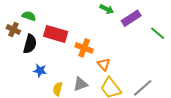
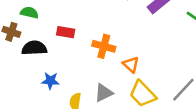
red rectangle: (56, 34) -> (66, 32), size x0.6
black semicircle: (30, 44) -> (34, 48), turned -102

